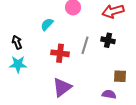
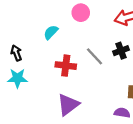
black cross: (108, 40) -> (121, 51), turned -32
gray line: (85, 45) -> (95, 56), turned -60

